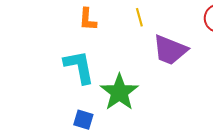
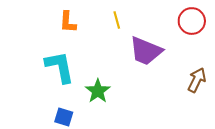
green star: (119, 92) -> (98, 91), size x0.7

